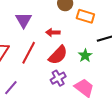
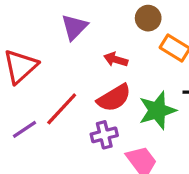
red line: (29, 53) -> (62, 109), moved
green star: (85, 56) -> (157, 110), size x1.6

